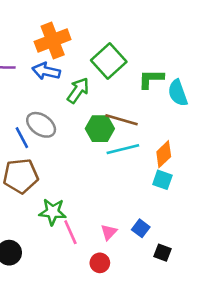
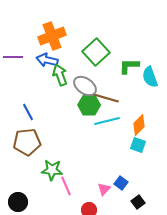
green arrow: (78, 90) -> (60, 75), moved, turned -55
gray ellipse: (41, 125) -> (85, 86), moved
pink triangle: (109, 232) -> (104, 189), moved
black square: (162, 253) -> (138, 202), turned 32

